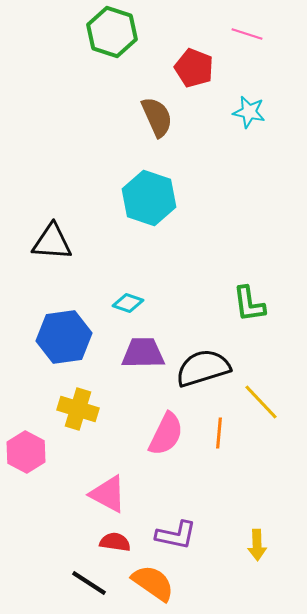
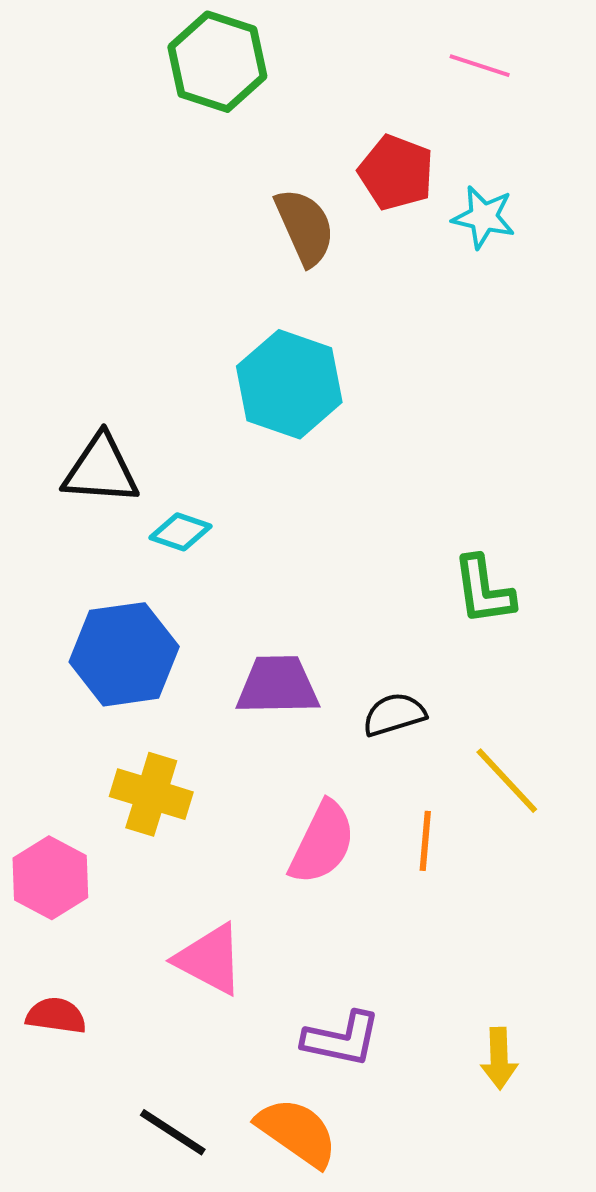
red pentagon: (194, 68) -> (396, 172), moved
cyan diamond: (128, 303) -> (180, 532), moved
black semicircle: (203, 368) -> (394, 715), size x0.6
red semicircle: (115, 542) -> (56, 1016), moved

